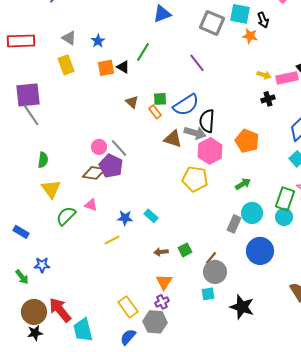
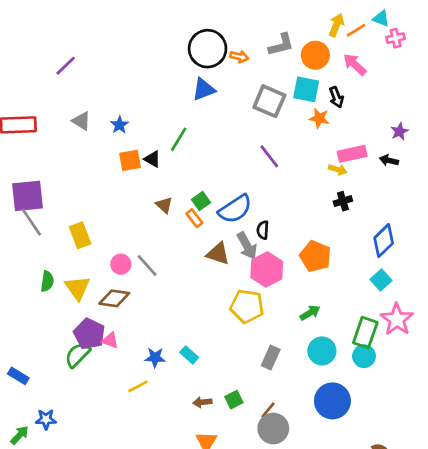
purple line: (197, 63) -> (269, 156), moved
yellow rectangle: (66, 65) -> (80, 235), moved
pink rectangle: (287, 78) -> (352, 154), moved
green square: (160, 99) -> (201, 201), turned -32
black semicircle: (207, 121) -> (263, 230), size x0.6
gray arrow: (195, 133) -> (247, 246), turned 45
purple pentagon: (111, 166) -> (89, 334), moved
yellow triangle: (51, 189) -> (77, 288), moved
gray rectangle: (234, 224) -> (271, 358), moved
green arrow: (22, 277) -> (20, 435), turned -98

